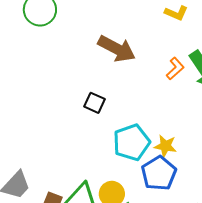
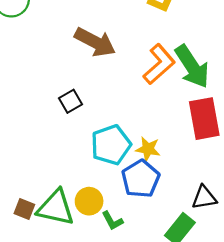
orange L-shape: (175, 69) -> (159, 64), size x1.6
black square: (94, 103) -> (71, 101), turned 35

